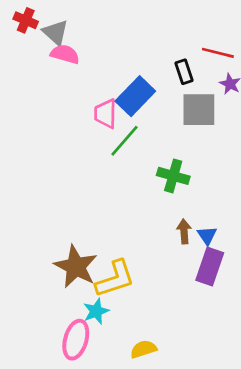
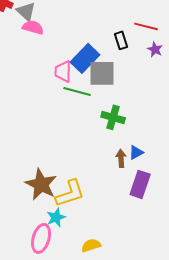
gray square: (199, 110) -> (102, 73), moved
green line: (124, 141) -> (77, 91), turned 64
blue triangle: (207, 235) -> (136, 152), moved, turned 35

